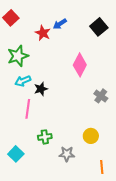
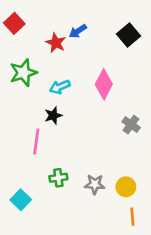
cyan arrow: (23, 81) -> (60, 87), moved
yellow circle: (91, 136) -> (126, 187), moved
gray star: (67, 154) -> (95, 184), moved

